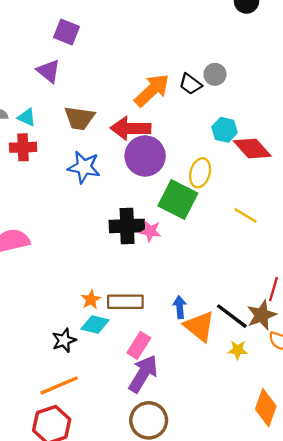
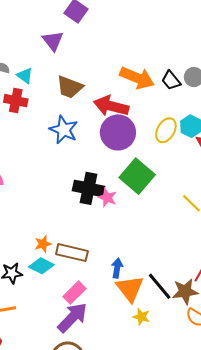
orange arrow: (152, 90) -> (137, 78), turned 52
yellow ellipse: (200, 173) -> (166, 130), moved
yellow star: (238, 350) -> (141, 317), moved

